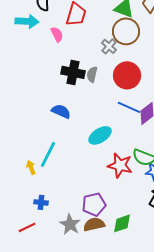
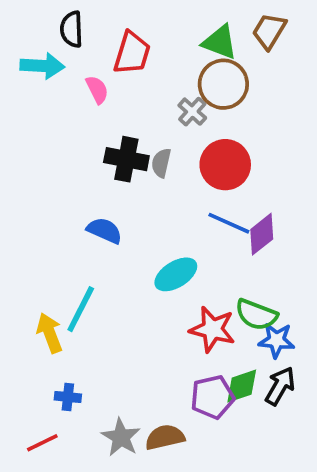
yellow arrow: (31, 167) -> (50, 333), size x1.5
purple pentagon: (94, 204) -> (212, 397), moved
green diamond: (122, 223) -> (242, 386), moved

